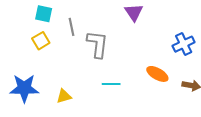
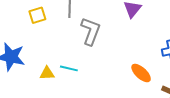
cyan line: (111, 84) -> (69, 68), moved

